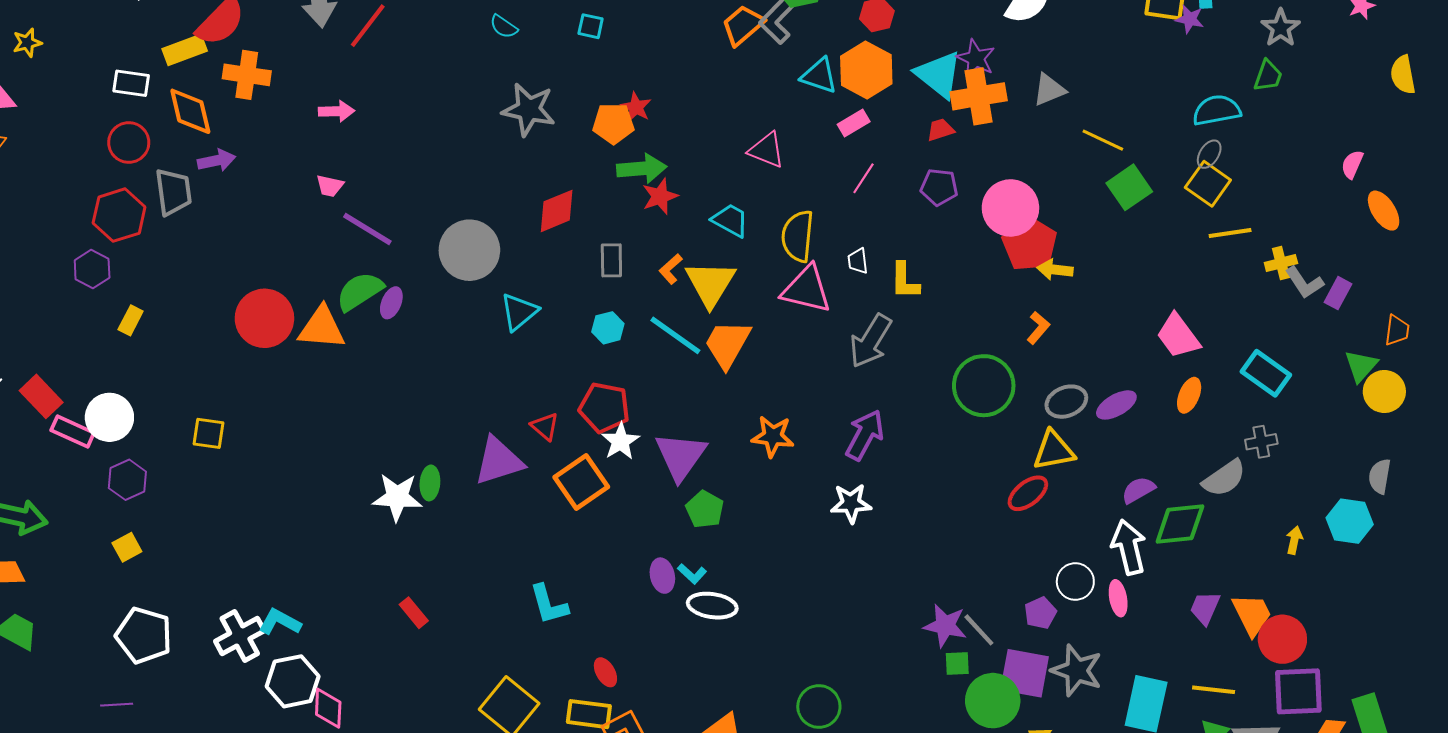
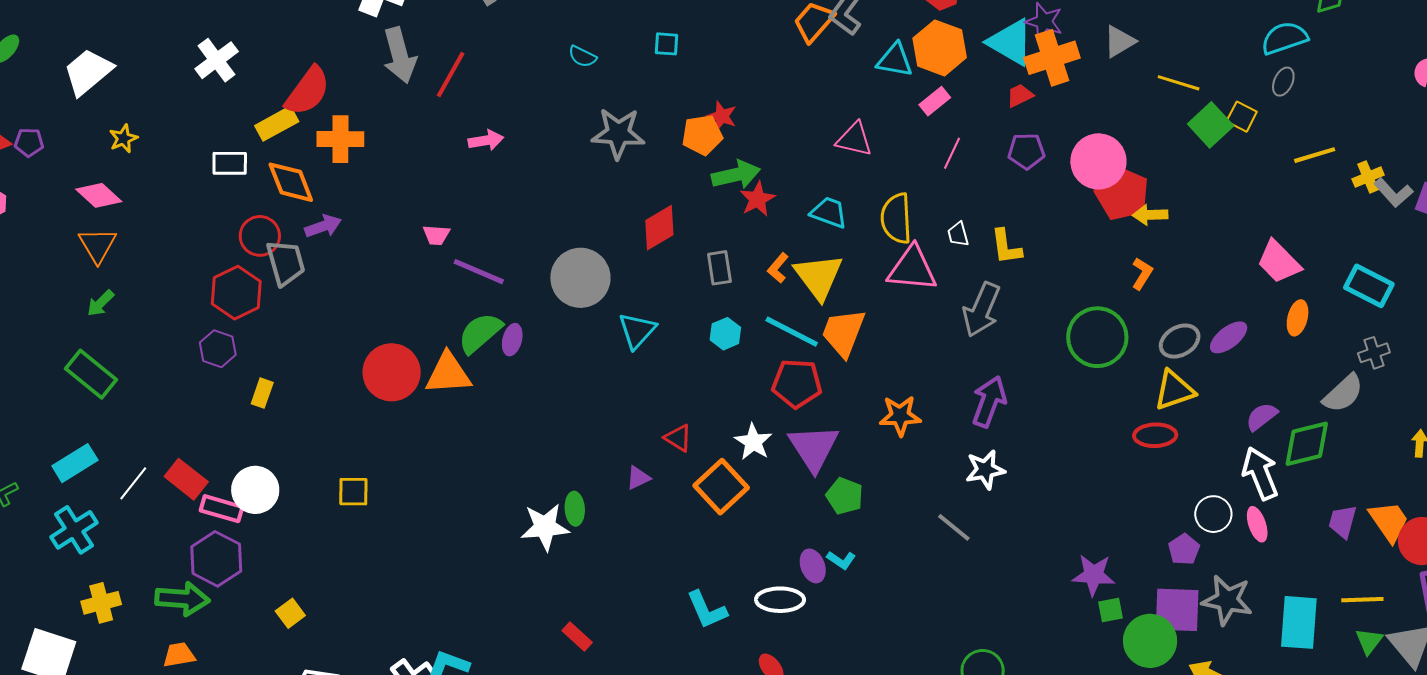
pink arrow: (336, 111) -> (486, 140), moved
red circle: (129, 143) -> (260, 236), moved
yellow square: (1208, 184) -> (1242, 117), moved, size x0.7
red pentagon: (604, 408) -> (797, 383), moved
purple triangle: (499, 461) -> (638, 478), size x0.5
purple hexagon: (127, 480) -> (216, 559), moved, size x1.4
red ellipse: (1028, 493) -> (1155, 435), turned 45
white ellipse: (712, 606) -> (780, 600), moved
gray line: (979, 630) -> (954, 527), moved

